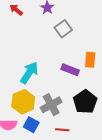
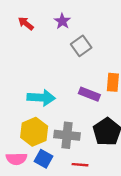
cyan arrow: (29, 73) -> (41, 98), turned 60
gray cross: (51, 105) -> (67, 135), turned 35

